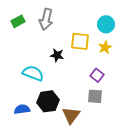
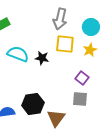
gray arrow: (46, 19) -> (60, 19), moved
cyan semicircle: (33, 73) -> (18, 54), moved

